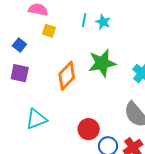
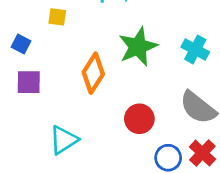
red circle: (89, 129) -> (139, 119), moved

